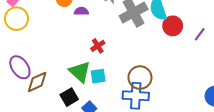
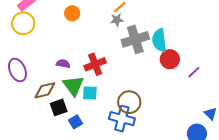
purple semicircle: (81, 11) -> (63, 64), moved
red cross: (98, 46) -> (95, 64), size x1.5
brown diamond: (37, 82) -> (45, 90), moved

